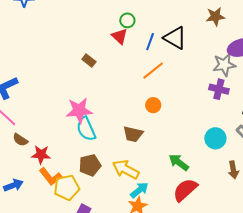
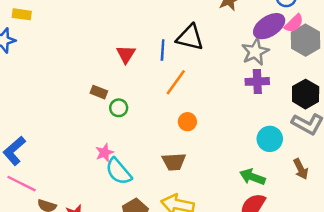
green circle: (127, 20) -> (119, 108), moved
red triangle: (120, 36) -> (126, 54), turned 36
pink star: (79, 110) -> (104, 153), size x0.6
green arrow: (179, 162) -> (252, 177), moved

